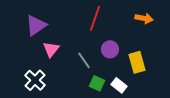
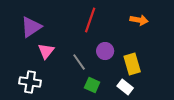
white cross: (35, 80) -> (30, 82), turned -35
white rectangle: (119, 85) -> (125, 87), moved

